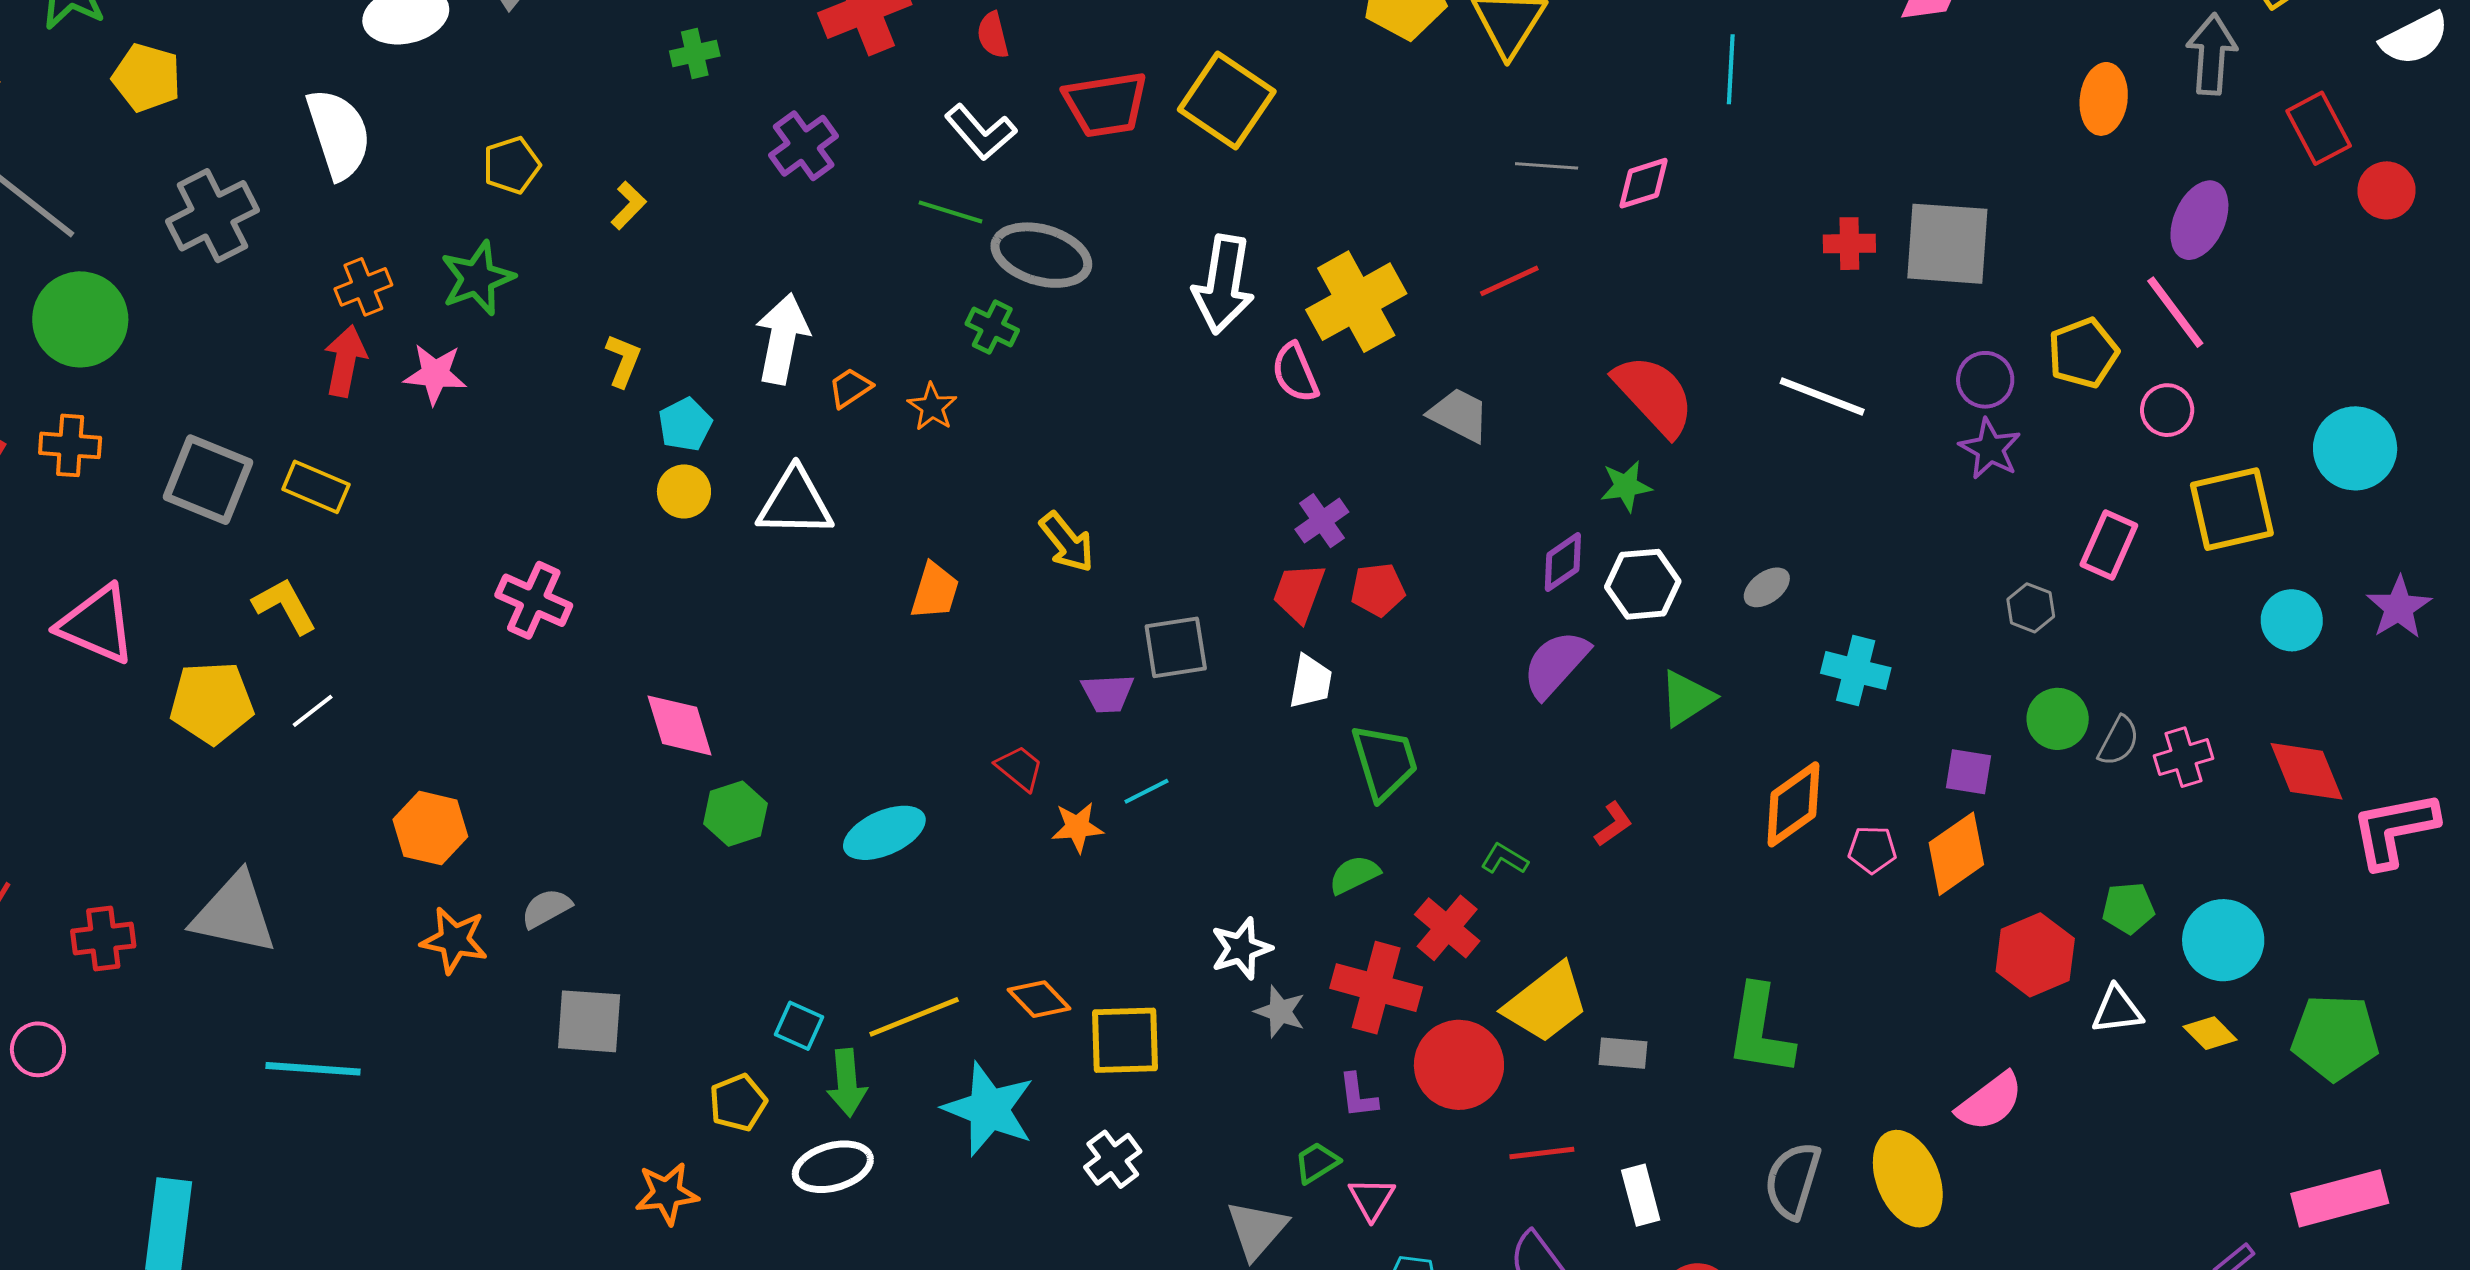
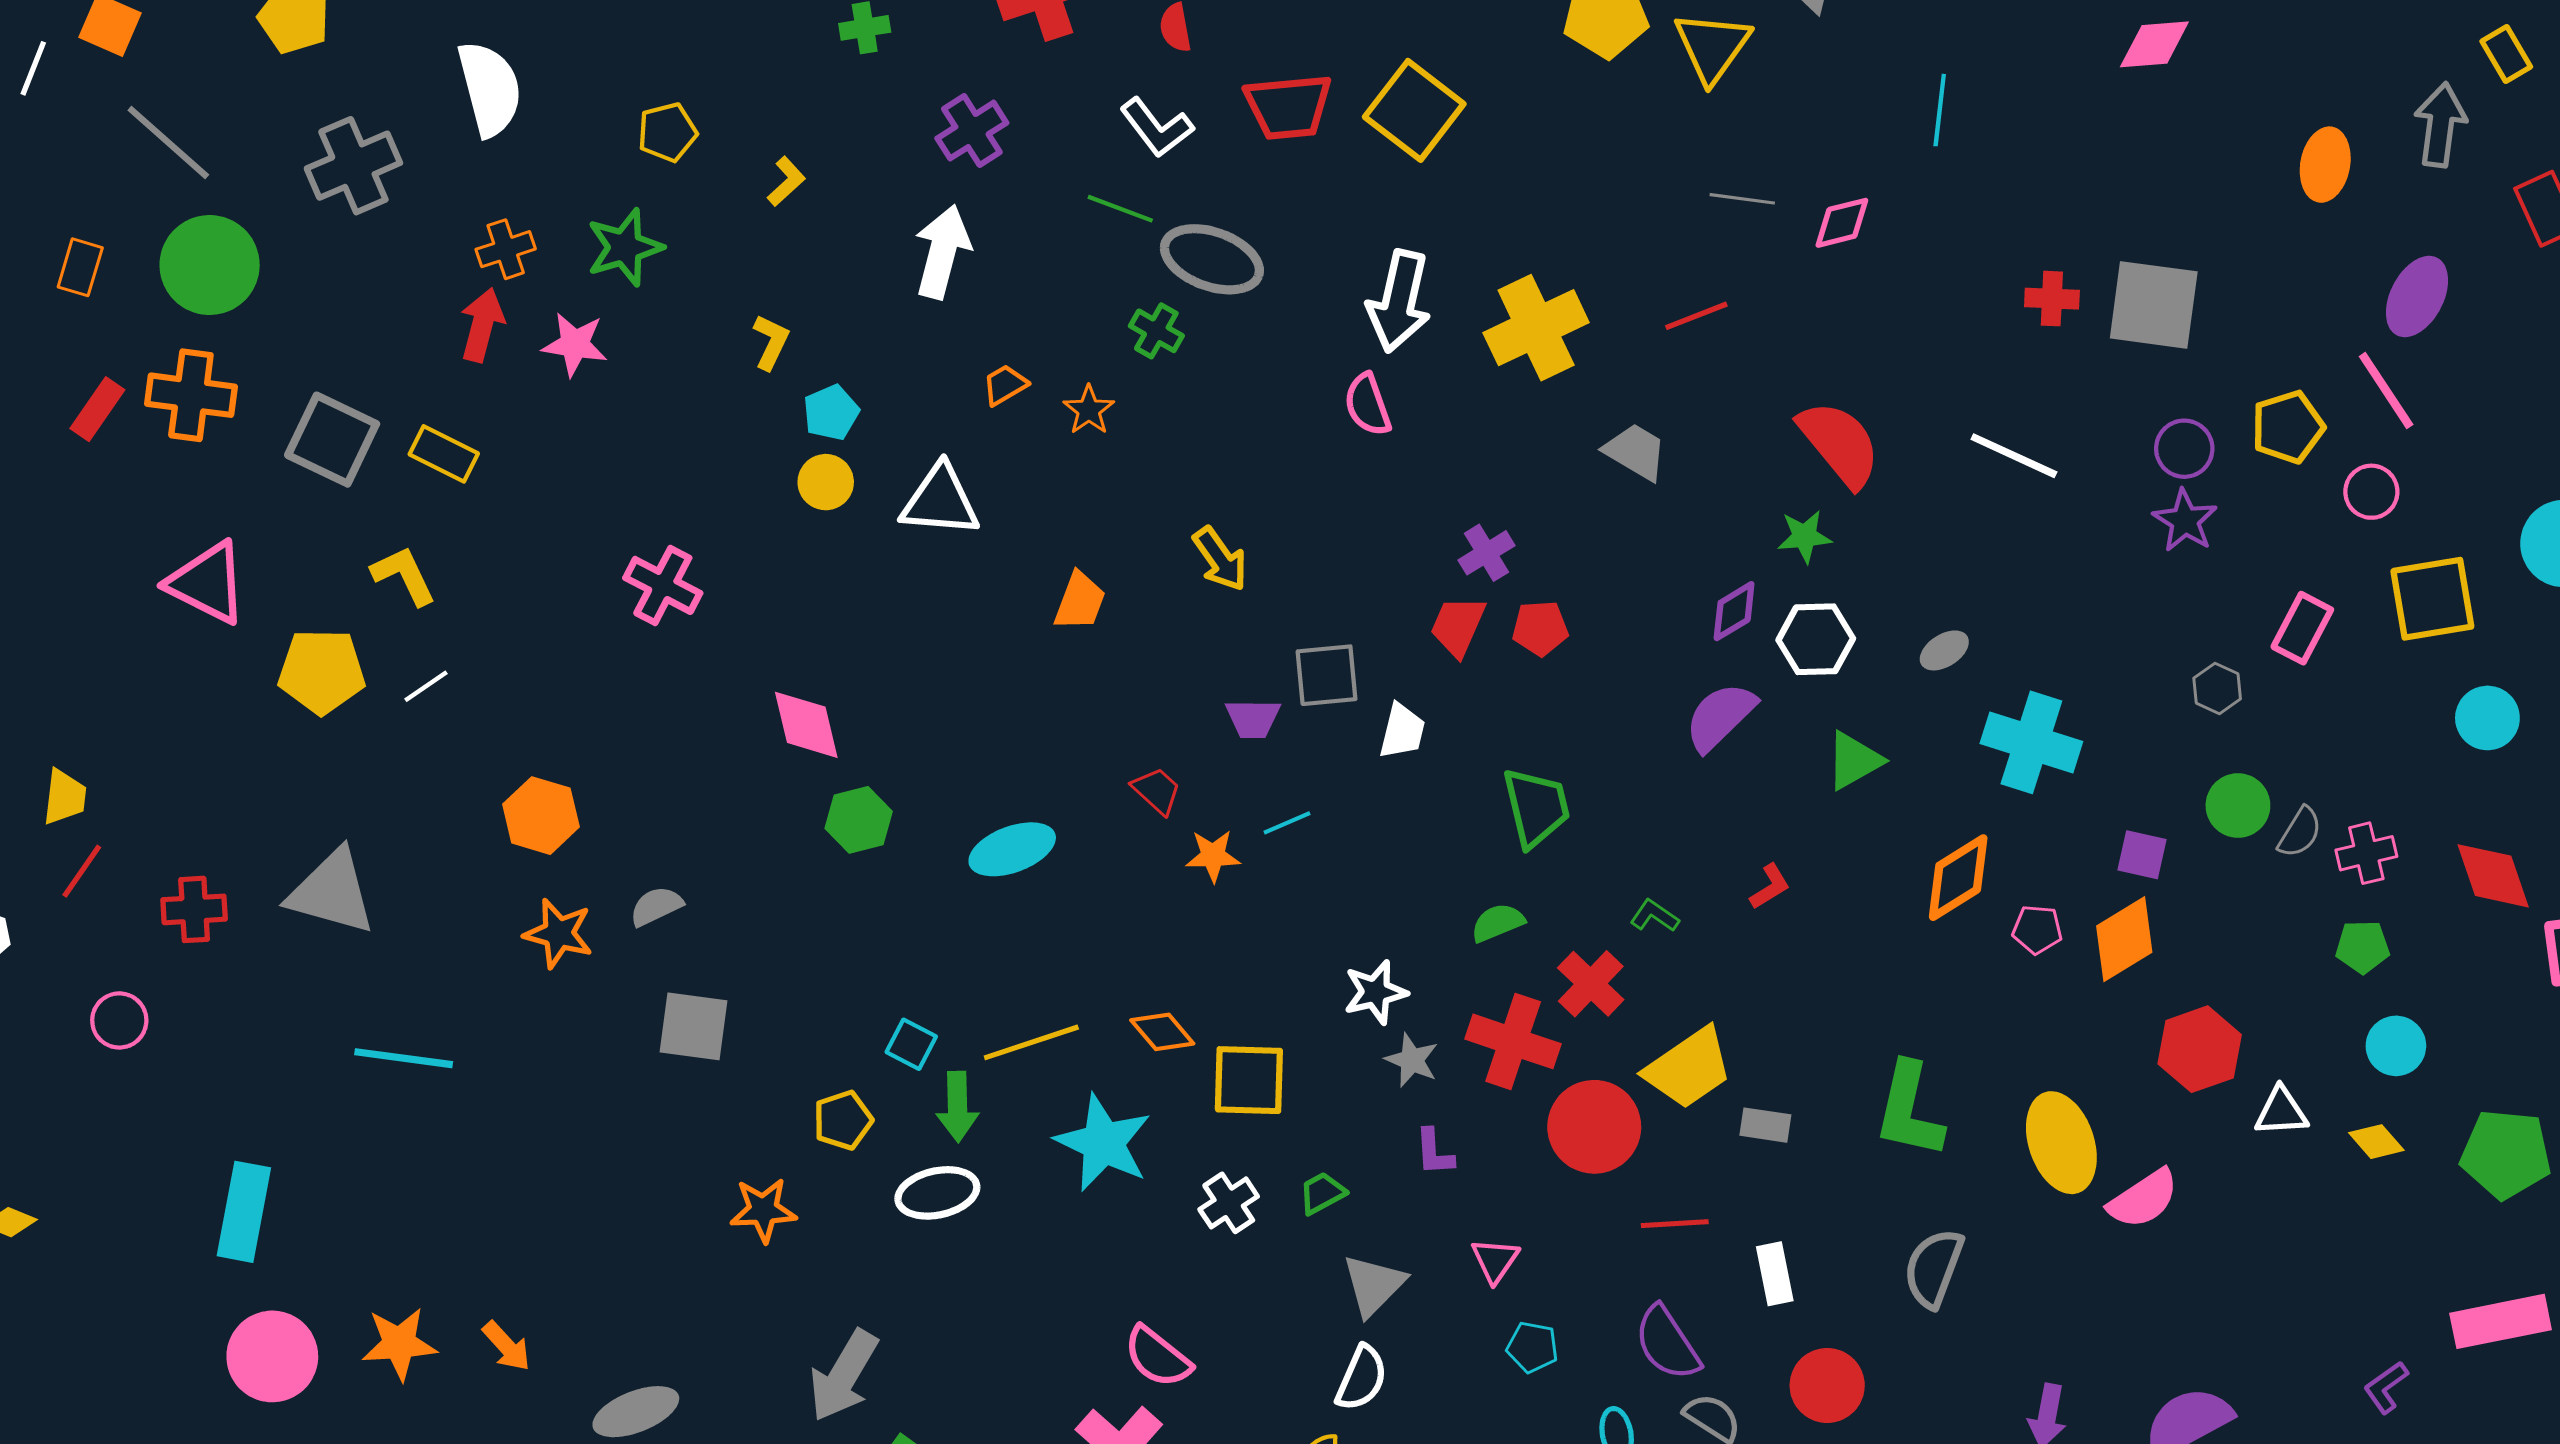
white arrow: (782, 339) -> (942, 252), moved
pink semicircle: (1295, 373) -> (1368, 405), moved
orange cross: (70, 445) -> (191, 395), size x1.4
cyan cross: (1856, 671) -> (2031, 742), size x1.4
white trapezoid: (1311, 682) -> (1402, 731), moved
green pentagon: (2128, 908) -> (2363, 947), moved
cyan circle: (2223, 940) -> (2396, 1046), size x0.7
purple L-shape: (1358, 1096) -> (1434, 1152), moved
green trapezoid: (1317, 1163) -> (1322, 1193), moved
yellow ellipse: (1908, 1179) -> (2061, 1143), moved

